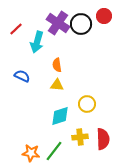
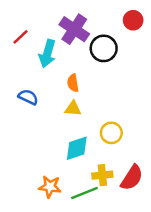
black circle: (81, 24) -> (104, 48), moved
red semicircle: (103, 139) -> (132, 178), turned 35
green line: (54, 151) -> (84, 193), moved, turned 30
orange star: (31, 153) -> (50, 187), moved

